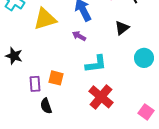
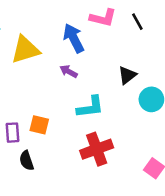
black triangle: (122, 28) -> (127, 75), moved
red cross: (101, 97) -> (97, 149), turned 30

